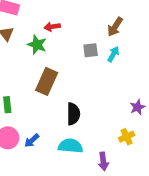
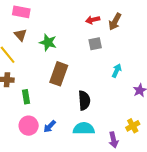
red arrow: (52, 27) -> (93, 20), moved
cyan arrow: (113, 54) -> (117, 71), moved
yellow cross: (127, 137) -> (133, 126), moved

